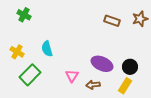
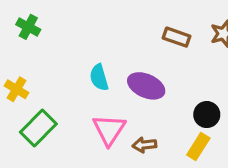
cyan semicircle: (47, 49) -> (99, 77), moved
purple ellipse: (102, 64) -> (146, 86), moved
pink triangle: (72, 76) -> (109, 130), size x1.5

